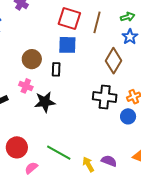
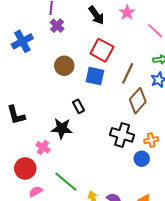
brown line: (97, 22) -> (128, 73), moved
brown circle: (32, 59) -> (64, 66), moved
black rectangle: (56, 69) -> (78, 106), moved, turned -40
pink cross: (26, 86) -> (43, 147), moved

